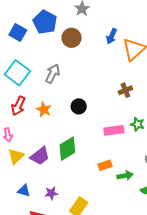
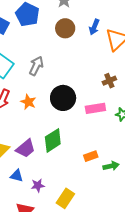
brown circle: (72, 38) -> (65, 28), moved
black circle: (79, 106) -> (63, 98), size x1.6
pink rectangle: (114, 130) -> (95, 108), moved
blue triangle: (24, 191) -> (17, 176), moved

